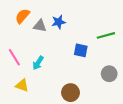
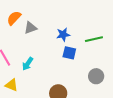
blue star: (59, 22) -> (63, 35), moved
gray triangle: (40, 26) -> (30, 28), turned -32

